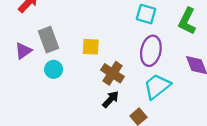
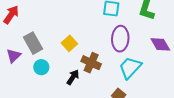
yellow square: (91, 47) -> (69, 43), turned -35
black arrow: (111, 99) -> (73, 77), moved

